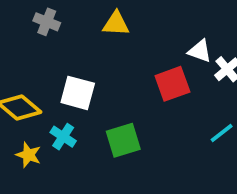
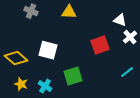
white triangle: (200, 51) -> (120, 20), moved
cyan cross: (63, 137) -> (45, 86), moved

